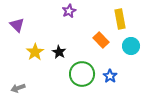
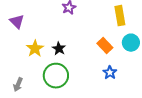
orange rectangle: (101, 40) -> (105, 46), moved
green circle: (82, 74) -> (56, 76), moved
gray arrow: (18, 88) -> (18, 85), turned -48

